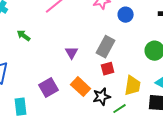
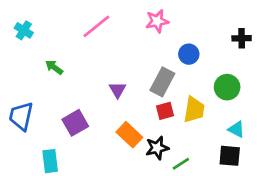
blue circle: (126, 15) -> (189, 54), moved
yellow trapezoid: (133, 86) -> (194, 110), moved
purple square: (49, 88) -> (75, 123), moved

